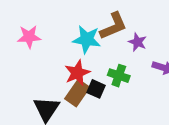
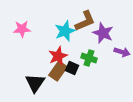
cyan star: (87, 39) -> (65, 31), turned -30
purple star: (137, 42) -> (103, 33), size x1.5

